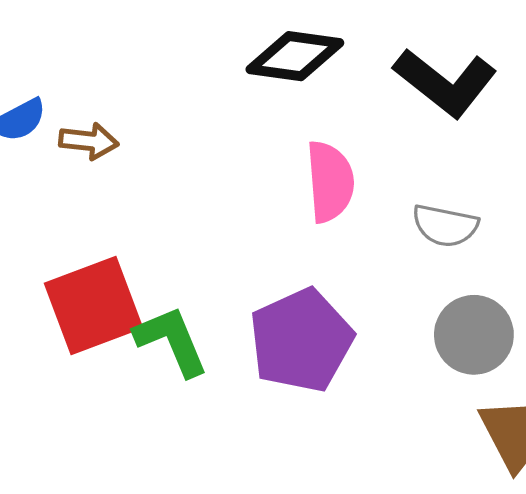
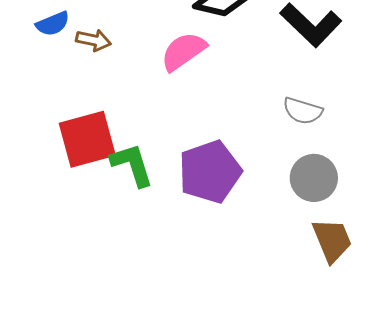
pink semicircle: (330, 182) -> (183, 51), moved, turned -126

